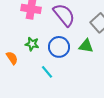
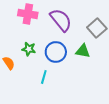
cyan line: (47, 72) -> (44, 77), turned 56

